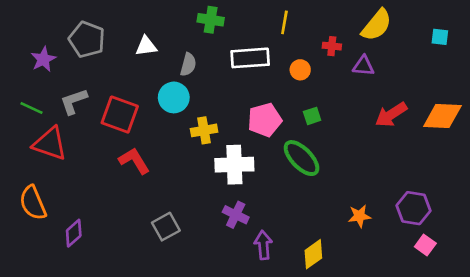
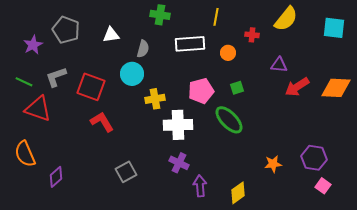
cyan square: (440, 37) -> (334, 28), size x1.6
purple triangle: (363, 66) -> (279, 65), moved

